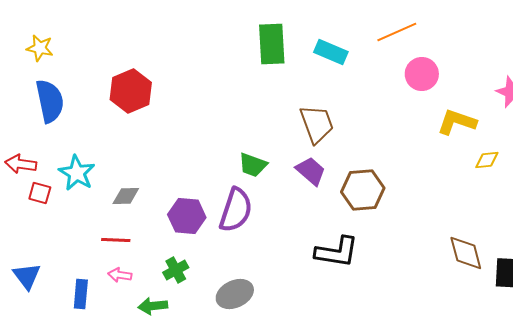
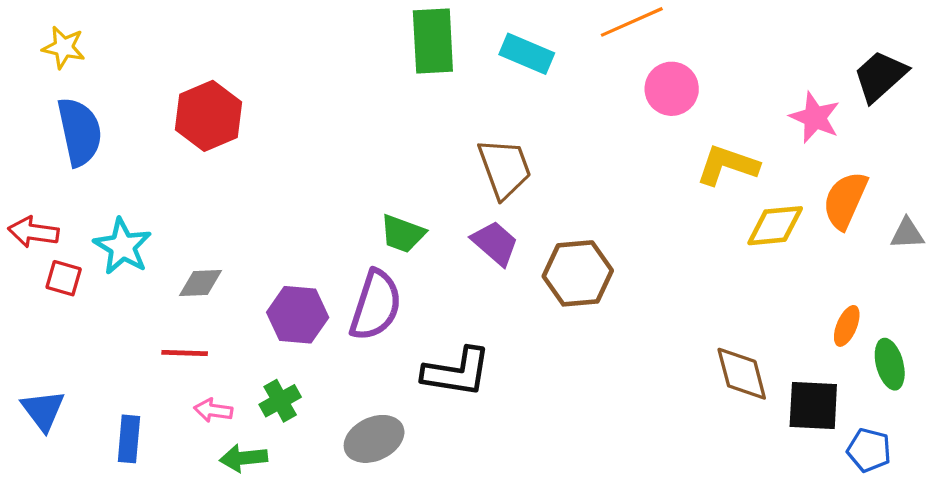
yellow diamond: (487, 160) -> (775, 226), size x1.5
black L-shape: (337, 252) -> (457, 372), moved
pink arrow: (120, 275) -> (213, 410), moved

